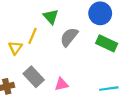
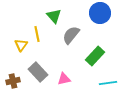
yellow line: (33, 36) -> (37, 34), turned -35
green rectangle: (107, 43) -> (95, 56), moved, turned -72

